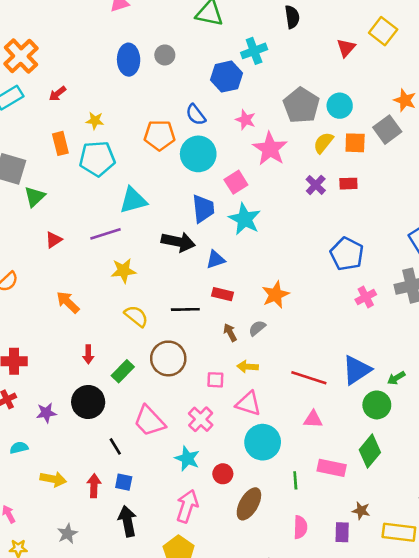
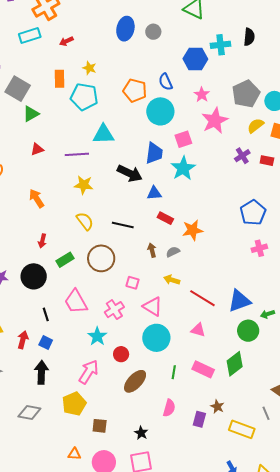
black semicircle: (292, 17) -> (249, 37), moved
red rectangle: (222, 294) -> (165, 218), moved
yellow arrow: (248, 367) -> (172, 280), moved

